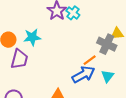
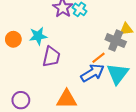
purple trapezoid: (19, 59) -> (51, 57), moved
cyan triangle: (108, 76) -> (118, 74), size x1.6

